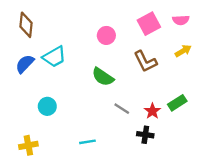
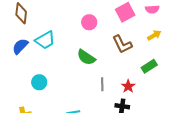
green rectangle: (177, 103) -> (149, 66), moved
gray line: (122, 109) -> (102, 84), turned 56

